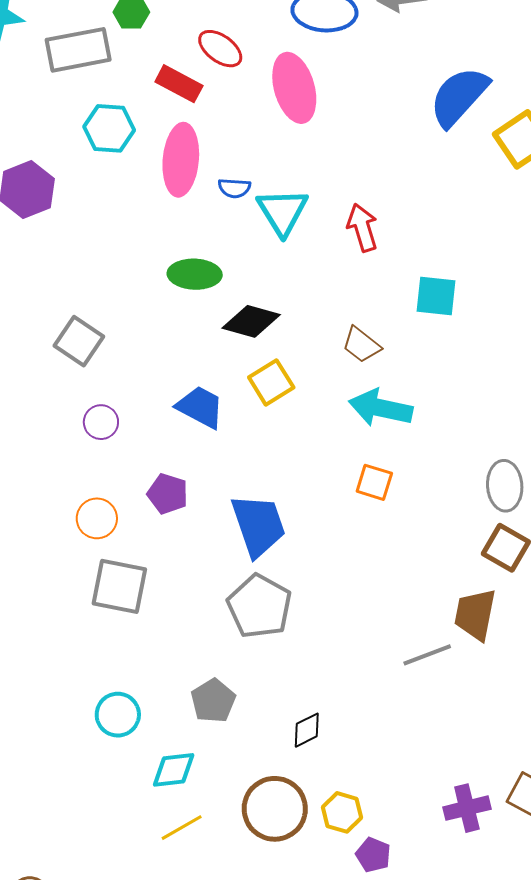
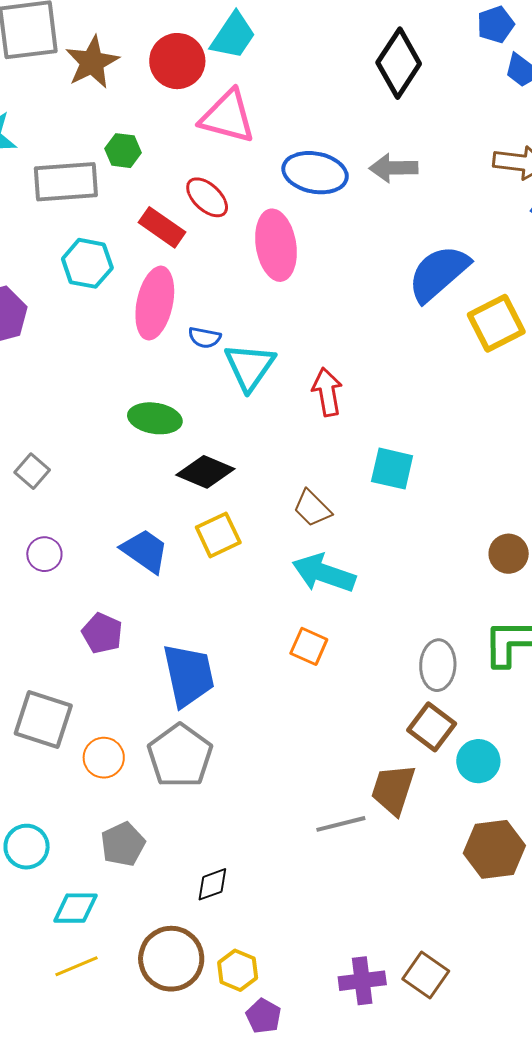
gray square: (79, 341) -> (32, 471), size x0.7
orange circle: (97, 518) -> (104, 758), moved

